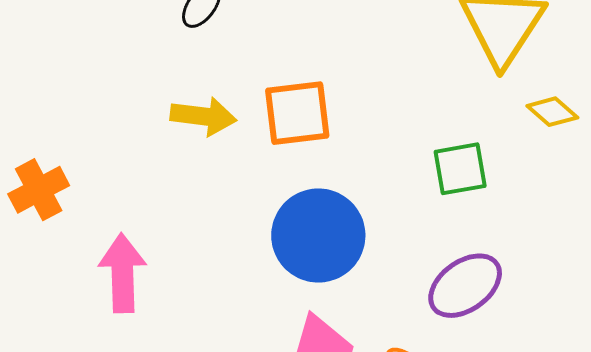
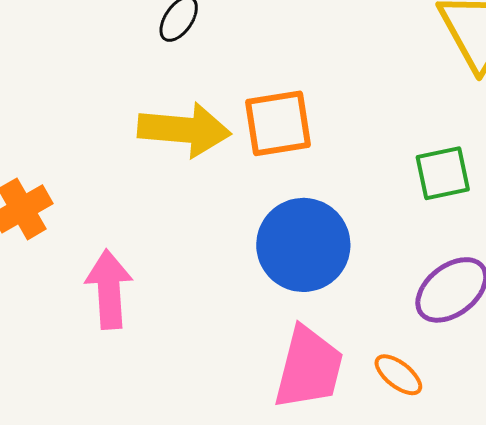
yellow arrow: (203, 116) -> (184, 130), size x1.4

